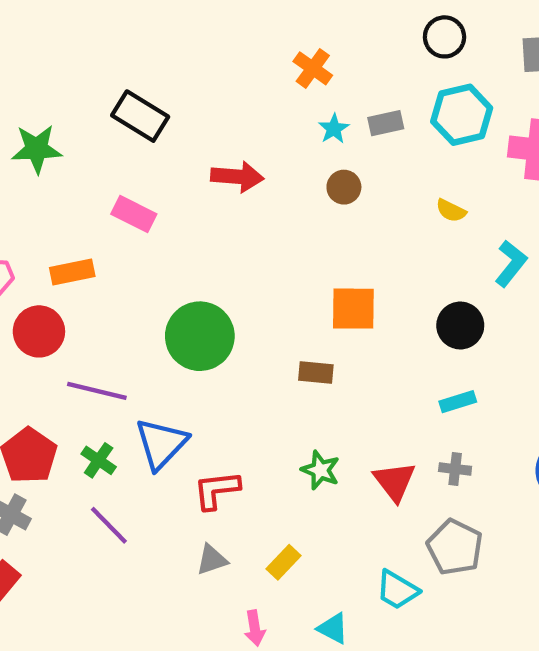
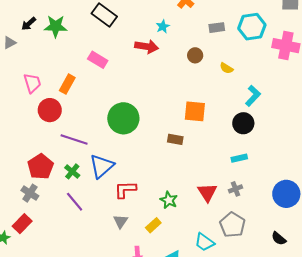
cyan star: (334, 129) -> (163, 26), moved
yellow semicircle: (451, 211) -> (226, 68), moved
cyan L-shape: (511, 263) -> (253, 96), moved
orange rectangle: (72, 272) -> (67, 84), turned -54
gray cross: (455, 469) -> (236, 189), turned -32
green star: (320, 470) -> (169, 200), moved
gray triangle: (212, 560) -> (120, 221), turned -42

